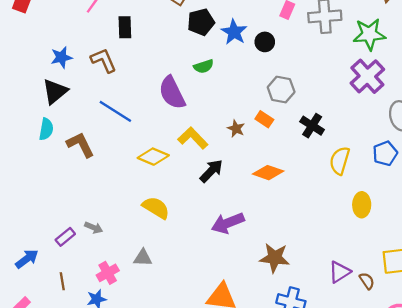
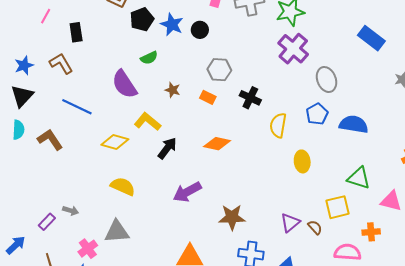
brown star: (236, 129) -> (173, 90), moved
gray triangle: (143, 258) -> (117, 232), size x1.5

